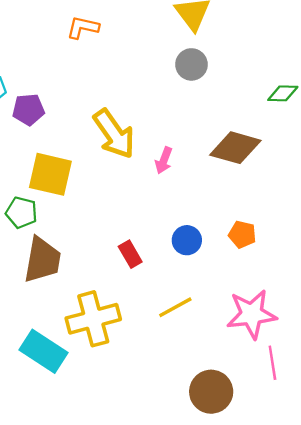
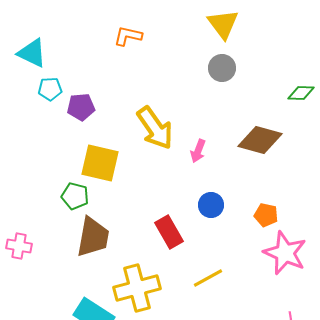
blue circle: (187, 240) -> (211, 205), moved
red rectangle: (130, 254) -> (169, 232), size x1.4
pink star: (252, 314) -> (285, 253), moved, turned 30

